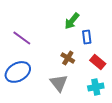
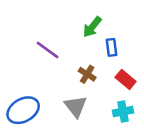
purple line: (22, 38) -> (47, 50), moved
blue ellipse: (18, 72) -> (23, 110), moved

